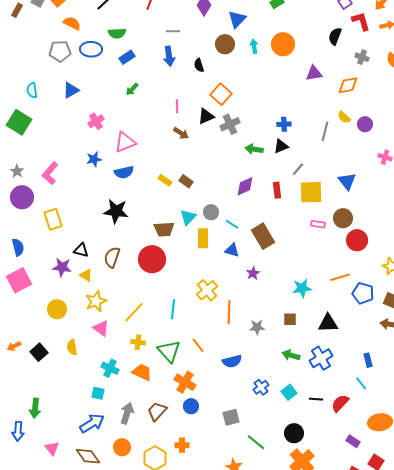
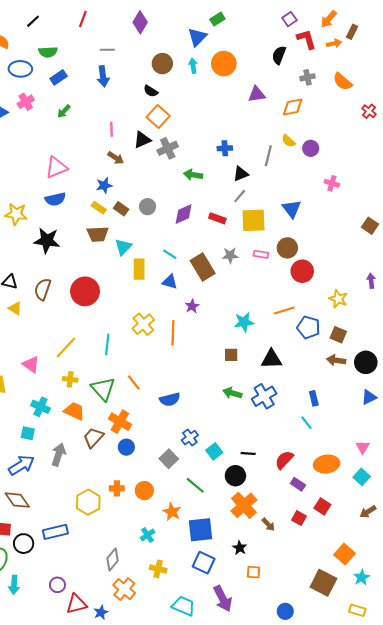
blue triangle: (237, 19) -> (197, 37), moved
gray cross: (362, 57) -> (308, 77), turned -32
black semicircle: (199, 65) -> (151, 91), moved, turned -40
pink cross: (96, 121) -> (26, 102), moved
black triangle: (281, 146) -> (241, 174), moved
blue star: (94, 159) -> (104, 185), moved
red rectangle: (277, 190) -> (217, 218), turned -63
gray circle: (211, 212) -> (148, 207), moved
brown trapezoid: (164, 229) -> (98, 234), moved
yellow star: (96, 301) -> (16, 214), moved, turned 30
orange line: (229, 312) -> (173, 333), moved
gray star: (257, 327) -> (230, 255), moved
blue cross: (261, 387) -> (190, 438), moved
cyan square: (289, 392) -> (214, 451), moved
black line: (316, 399) -> (248, 453), moved
red semicircle: (340, 403) -> (284, 460), moved
brown trapezoid: (157, 411) -> (93, 438), moved
gray square: (231, 417) -> (169, 459), turned -30
orange circle: (122, 447) -> (144, 491), moved

